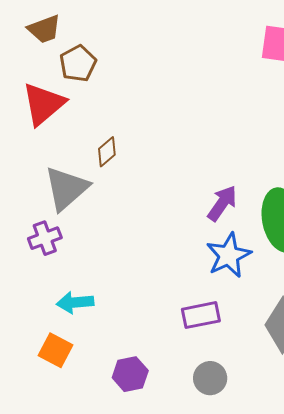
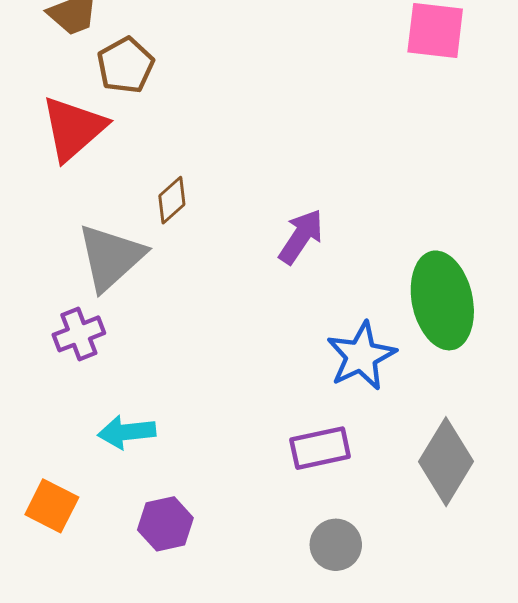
purple arrow: (222, 203) -> (301, 237), moved
orange square: (55, 350) -> (52, 506), moved
purple hexagon: (130, 374) -> (165, 524), moved

